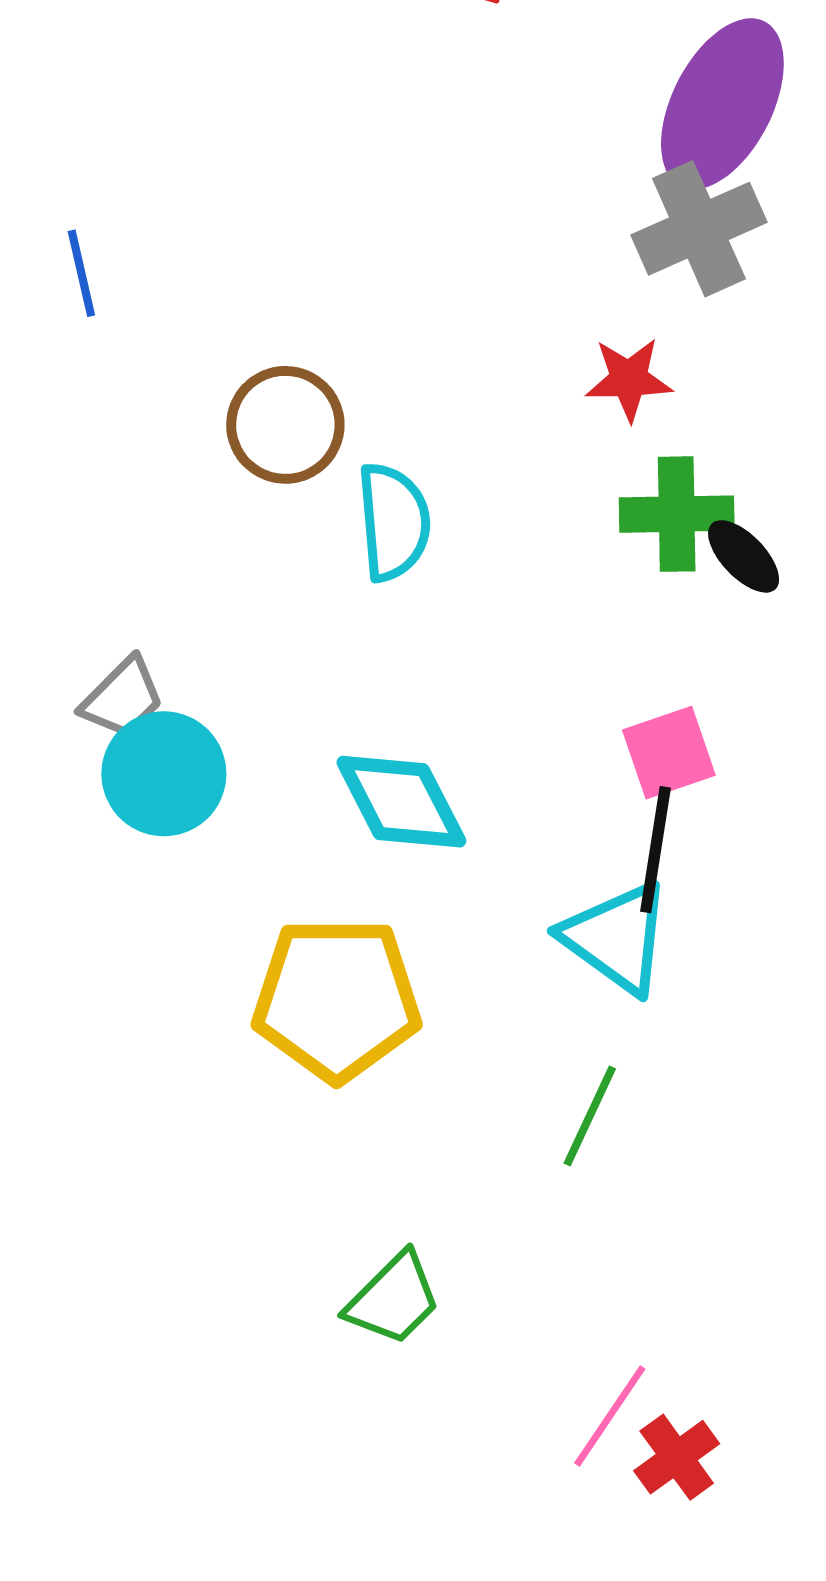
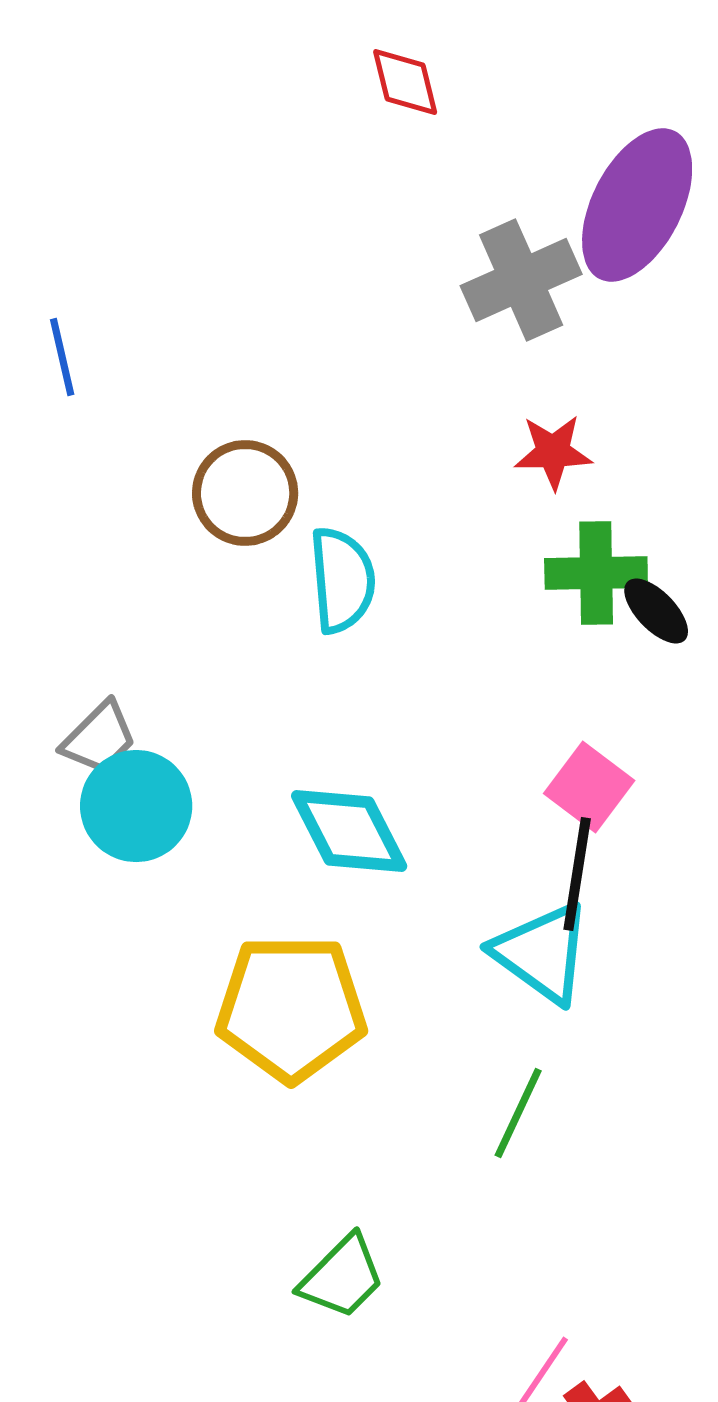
gray cross: (699, 229) -> (521, 280), moved
pink square: (669, 753) -> (589, 787), turned -34

